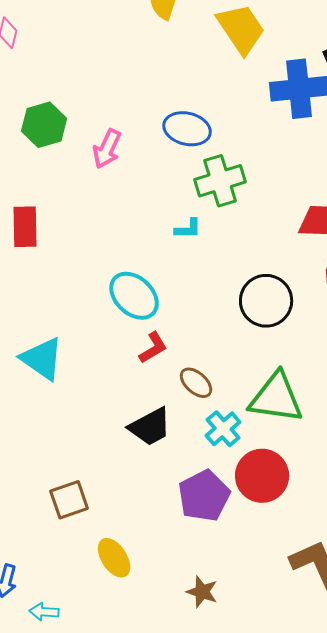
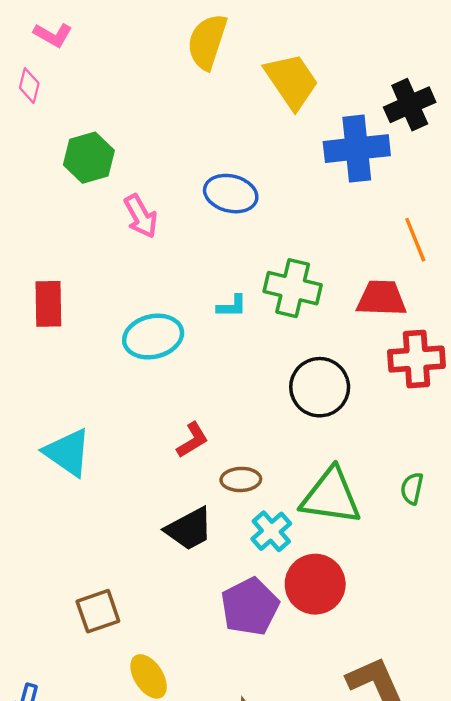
green hexagon: (44, 125) -> (89, 158), moved
pink arrow: (107, 149) -> (141, 216), turned -54
green cross: (220, 181) -> (293, 288), moved, turned 30
cyan ellipse: (134, 296) -> (153, 337), moved, turned -57
brown ellipse: (196, 383) -> (241, 479), turned -44

